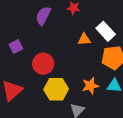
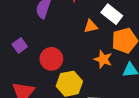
orange star: (90, 86) -> (103, 59), moved, turned -30

